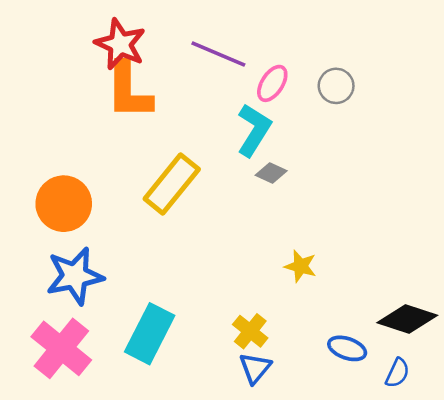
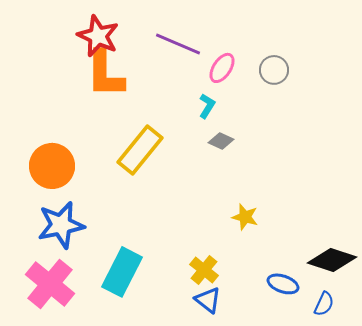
cyan L-shape: (254, 130) -> (207, 106), size x0.6
blue triangle: (255, 368) -> (208, 300), turned -32

